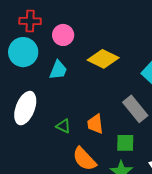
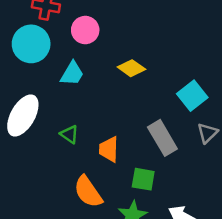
yellow diamond: (103, 59) -> (131, 68), size x0.7
green triangle: (63, 126) -> (69, 134), moved

